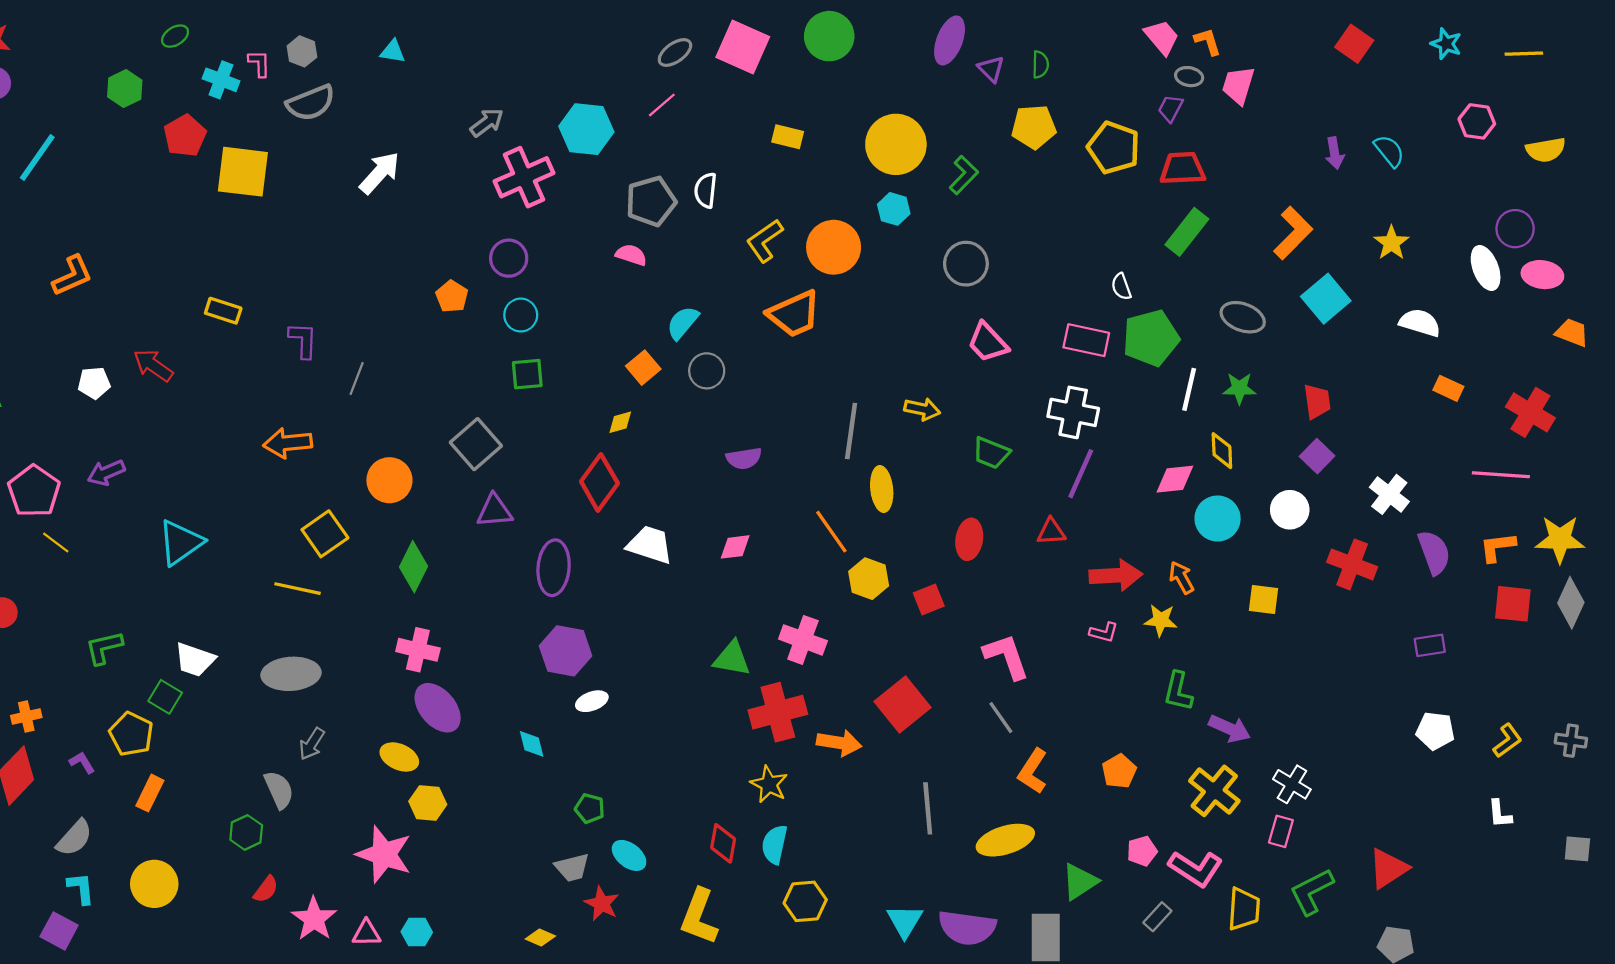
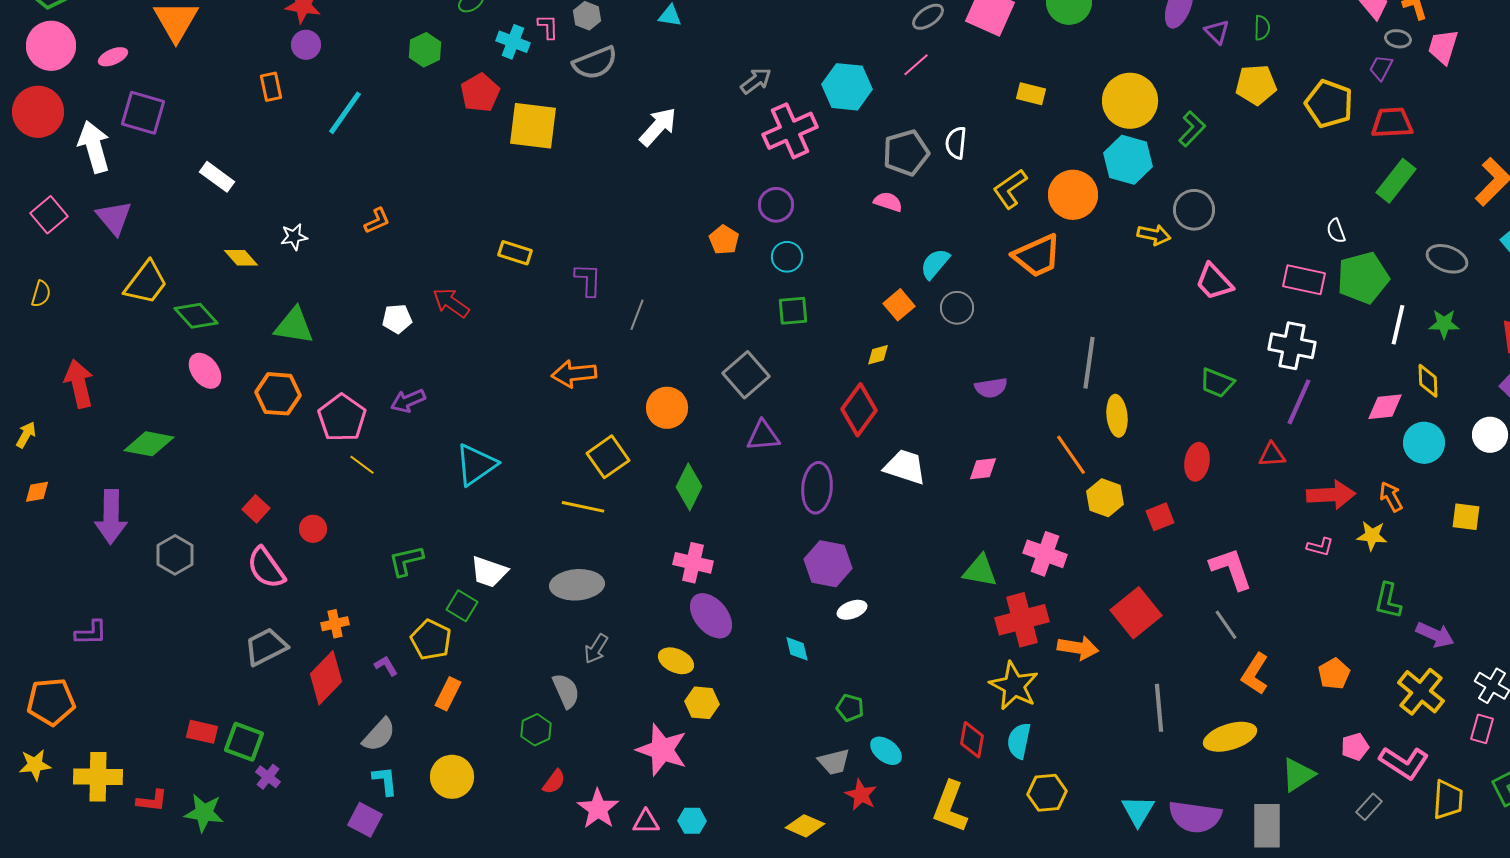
cyan hexagon: (894, 209) -> (1128, 160), size x1.6
orange L-shape: (72, 276) -> (377, 221), size x0.7
yellow arrow: (922, 409) -> (1154, 235), moved
yellow star: (769, 784) -> (1014, 686), size x1.4
yellow diamond: (540, 937) -> (805, 826), size x1.4

